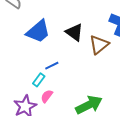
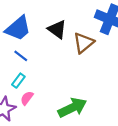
blue line: (52, 66) -> (21, 56), moved, turned 64

